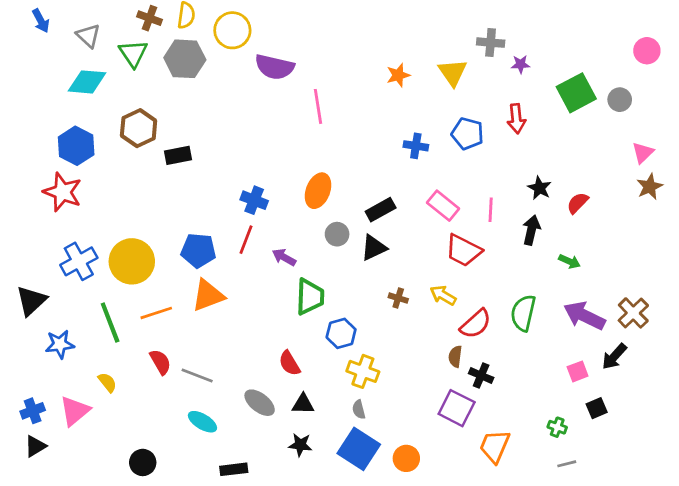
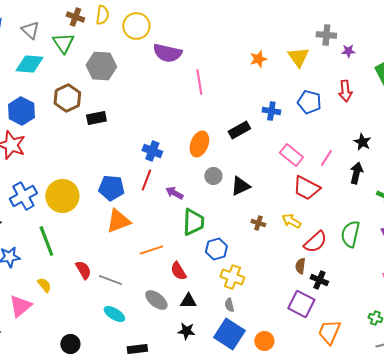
gray hexagon: (185, 59) -> (101, 66), moved
black rectangle: (381, 210) -> (239, 130), moved
pink line: (491, 210) -> (326, 158), turned 30
orange line: (156, 313) -> (151, 250), moved

